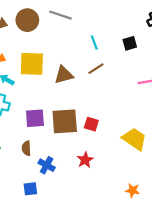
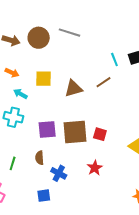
cyan line: (94, 43) -> (114, 59), moved
yellow square: (32, 64) -> (43, 79), size x0.7

